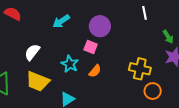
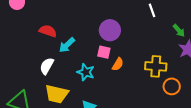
red semicircle: (13, 14) -> (48, 31), moved
cyan arrow: (61, 21) -> (67, 45), moved
orange semicircle: (95, 71) -> (118, 64), moved

